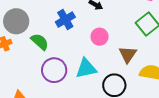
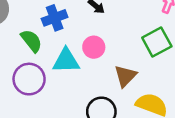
green semicircle: (40, 42) -> (31, 41), moved
cyan triangle: (86, 68) -> (66, 61), moved

